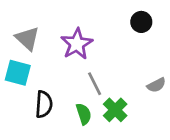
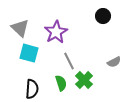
cyan square: (18, 73) -> (29, 53), moved
black semicircle: (44, 104) -> (32, 89), moved

